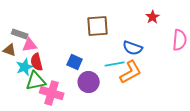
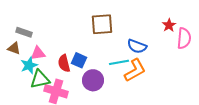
red star: (153, 17) -> (169, 25), moved
pink triangle: (30, 45) -> (38, 53), moved
red semicircle: (37, 62) -> (64, 63), moved

